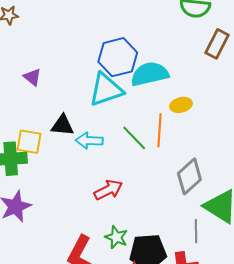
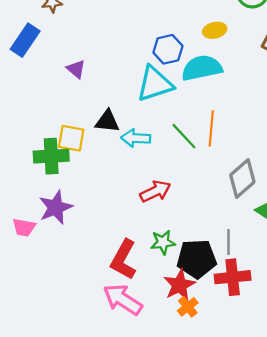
blue hexagon: (118, 57) -> (168, 49), size x0.7
yellow ellipse: (181, 105) -> (215, 30), moved
gray line: (196, 231) -> (229, 242), moved
green star: (116, 237) -> (163, 242), turned -30

